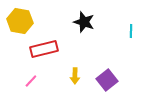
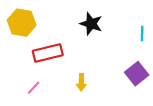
purple square: (107, 80) -> (137, 74), moved

